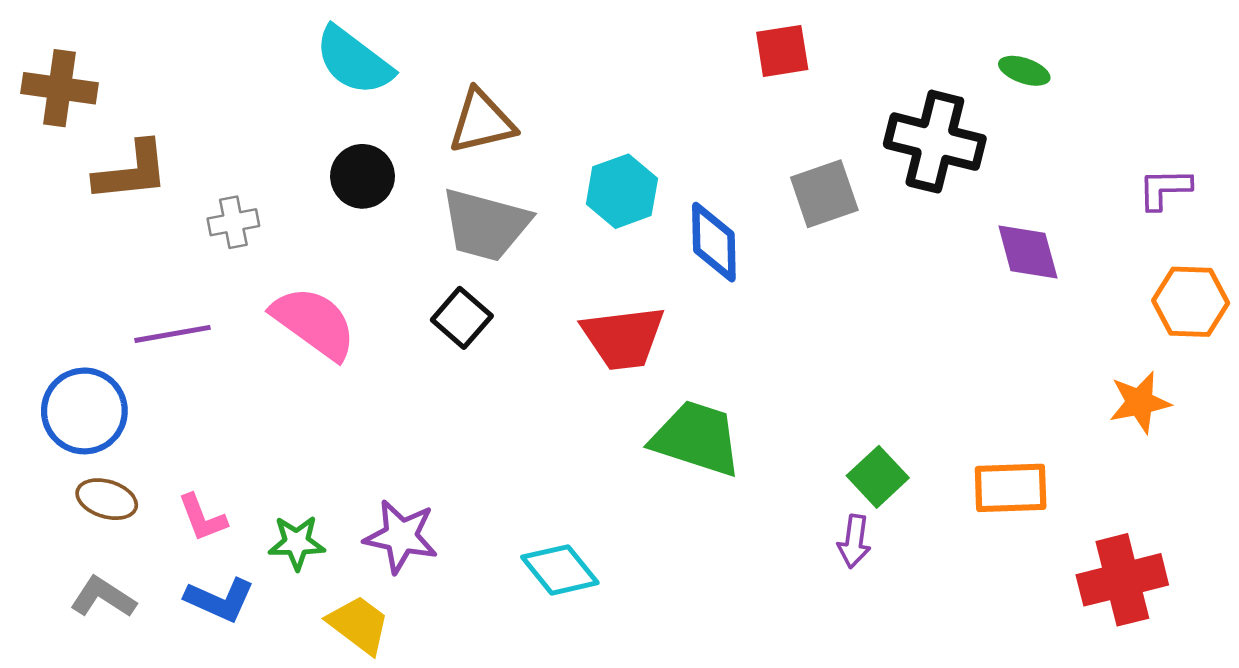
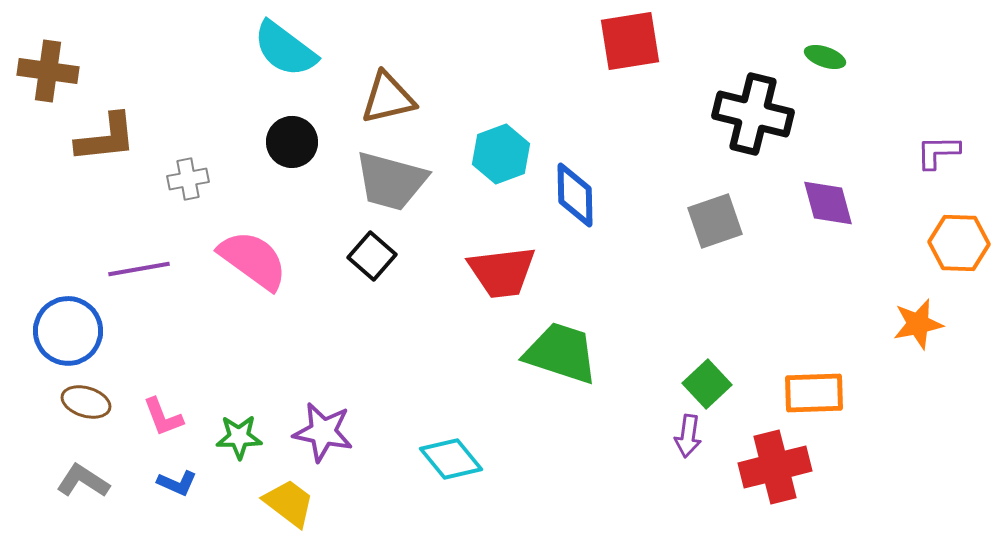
red square: (782, 51) -> (630, 41), size x1.4
gray square: (824, 194) -> (715, 221), moved
red cross: (1122, 580) -> (775, 467), moved
blue L-shape: (220, 600) -> (177, 483), size x0.7

